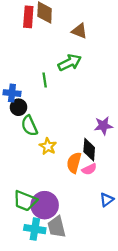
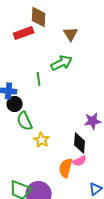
red rectangle: (28, 17) -> (24, 33), moved, turned 66
brown triangle: (79, 31) -> (71, 34), turned 35
orange semicircle: (74, 163) -> (66, 168), moved

